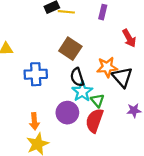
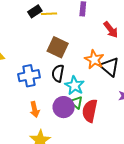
orange star: (107, 67) -> (94, 59), turned -30
black semicircle: (77, 77) -> (58, 73), moved, turned 36
green triangle: (97, 100) -> (76, 102), moved
orange arrow: (34, 121) -> (35, 109), moved

